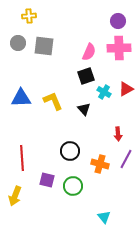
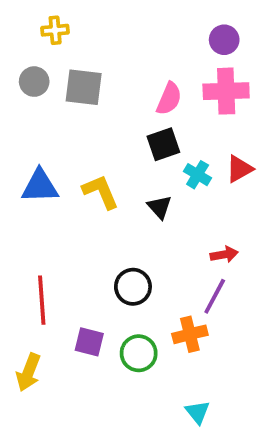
red arrow: (118, 134) -> (224, 254), turned -96
purple line: (126, 159) -> (215, 296), moved
orange cross: (100, 164) -> (190, 334), moved, turned -30

